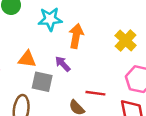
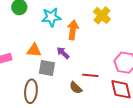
yellow cross: (126, 41) -> (102, 15), moved

